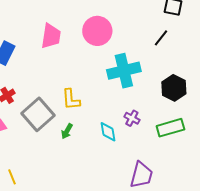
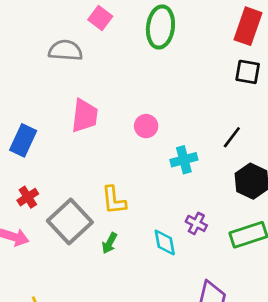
pink circle: (97, 31) -> (146, 126), moved, size x0.6
black line: (161, 38) -> (232, 137), moved
cyan cross: (124, 71) -> (184, 160), size x0.6

